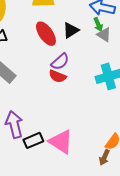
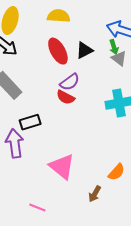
black rectangle: (33, 140) -> (30, 122), moved
brown arrow: (104, 157) -> (95, 194), moved

